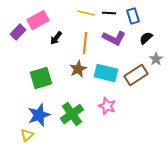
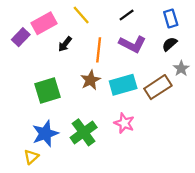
yellow line: (86, 13) -> (81, 15), moved, turned 36
black line: (109, 13) -> (127, 15), turned -40
blue rectangle: (133, 16) -> (171, 18), moved
cyan rectangle: (106, 73) -> (123, 85), turned -30

